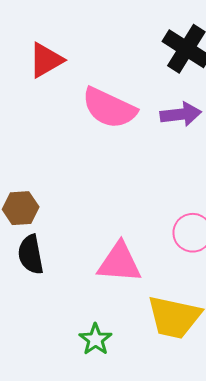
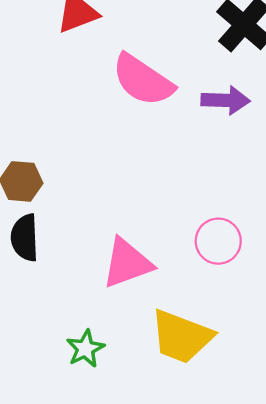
pink triangle: (119, 263) -> (127, 263), turned -33

